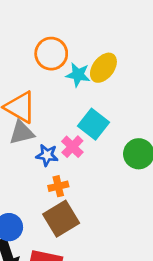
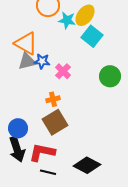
cyan square: (94, 124) -> (92, 36), moved
blue star: (47, 155) -> (42, 61), moved

